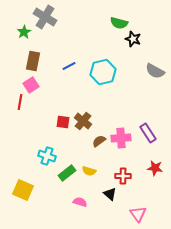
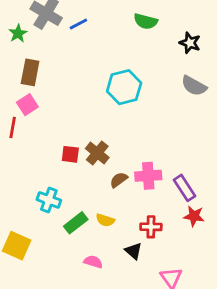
black star: (133, 39) -> (190, 43), moved
blue line: (69, 66) -> (78, 24), moved
purple rectangle: (148, 133) -> (185, 188), moved

